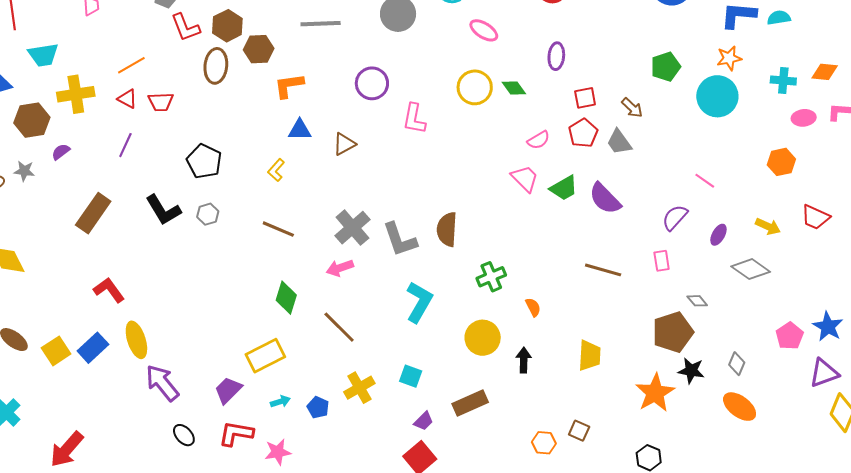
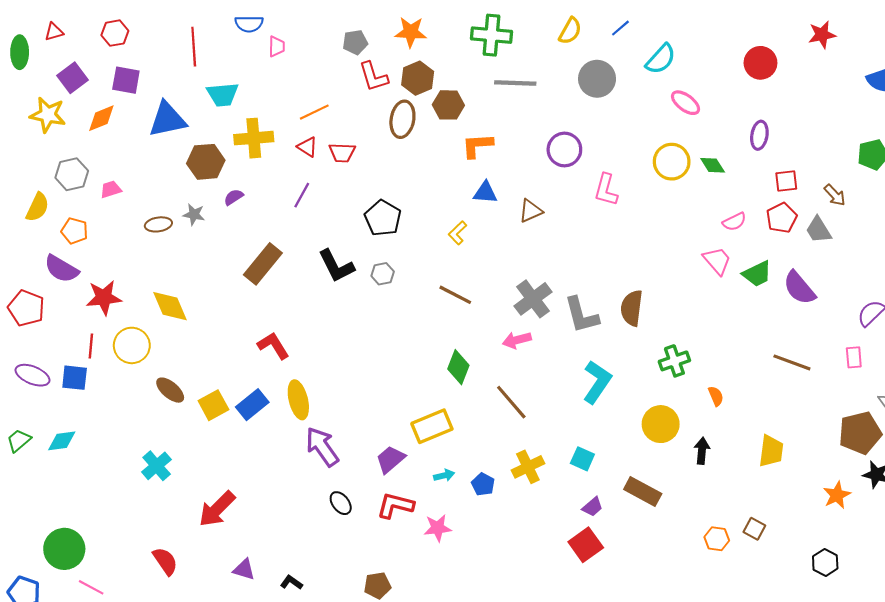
orange star: (655, 393) -> (837, 495), size x0.7
brown rectangle: (470, 403) -> (643, 491), turned 48

